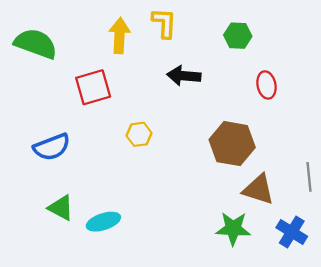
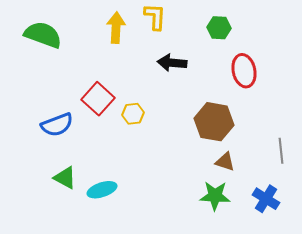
red ellipse: (266, 85) -> (244, 71), size x1.4
red square: (93, 87) -> (98, 99), moved, turned -32
brown triangle: (258, 189) -> (225, 162), moved, size x0.7

